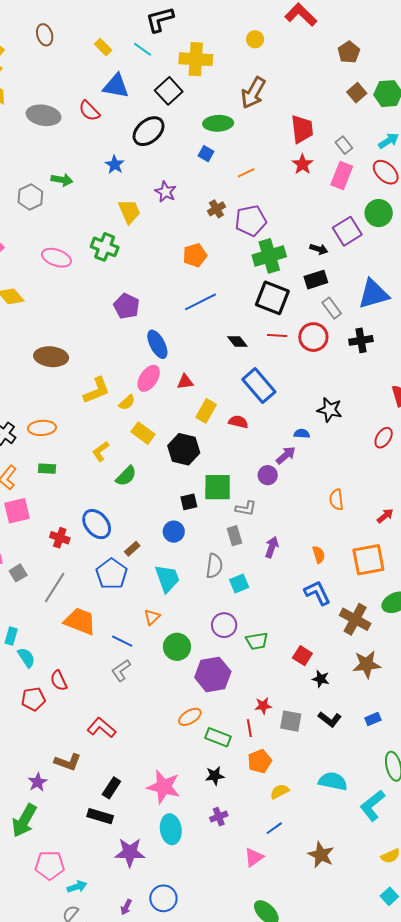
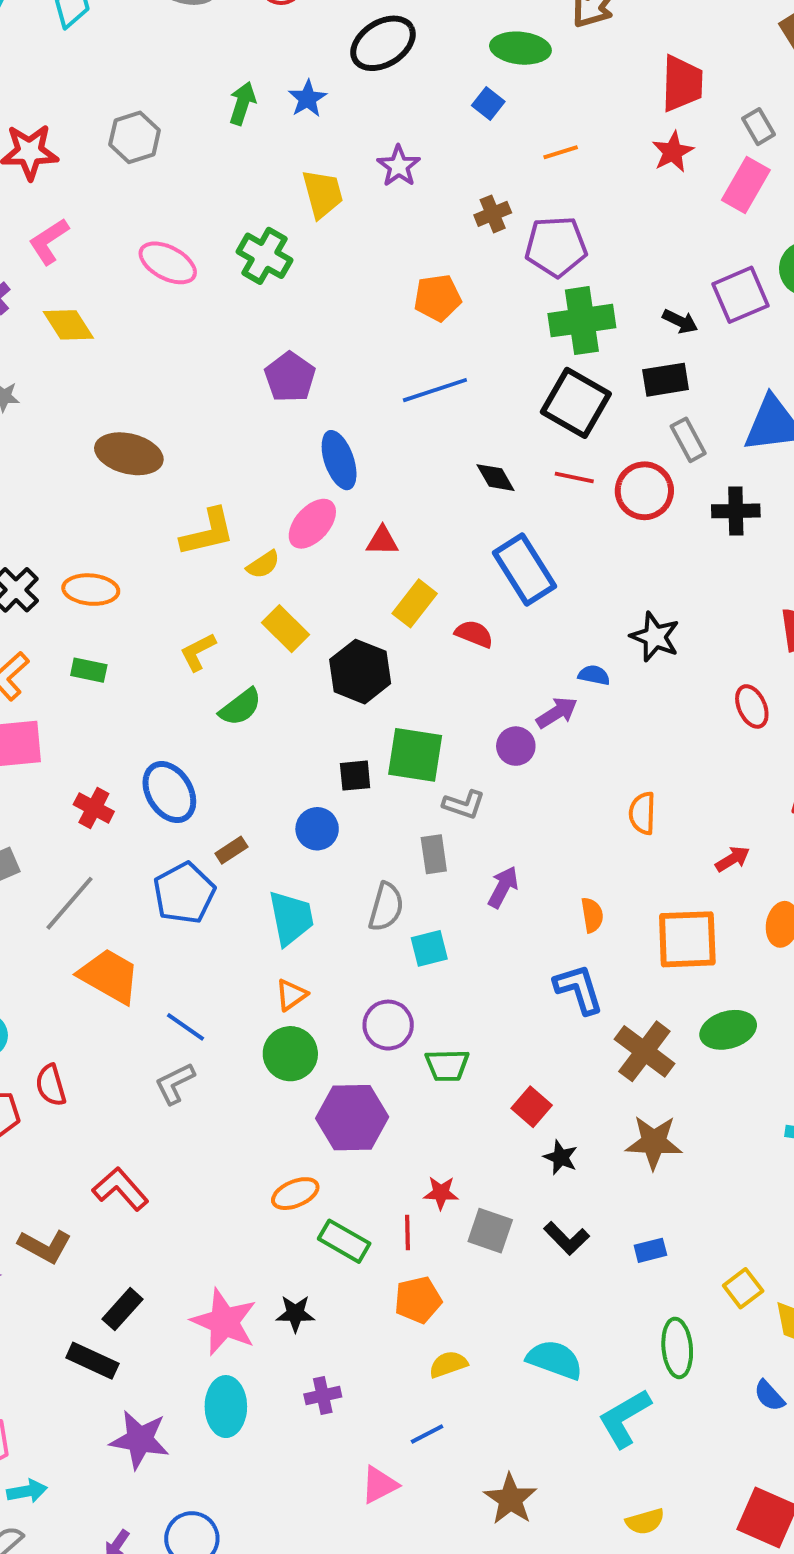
green arrow: (62, 180) -> (242, 103), moved, turned -90
red ellipse: (384, 438) -> (752, 706), turned -65
orange triangle: (152, 617) -> (291, 995), moved
black star: (215, 776) -> (295, 1314), moved

